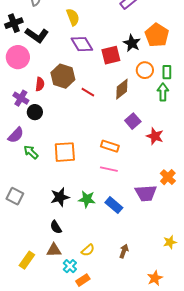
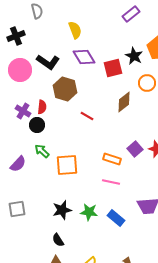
black L-shape: (37, 35) -> (48, 62), moved
red semicircle: (40, 84) -> (42, 107), moved
red line: (88, 92) -> (87, 116), moved
purple square: (133, 121) -> (135, 149), moved
purple semicircle: (16, 135) -> (18, 164), moved
green arrow: (31, 152) -> (42, 151), moved
gray square: (15, 196) -> (17, 209), turned -36

